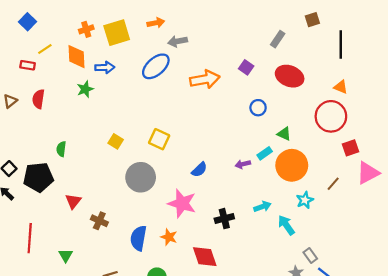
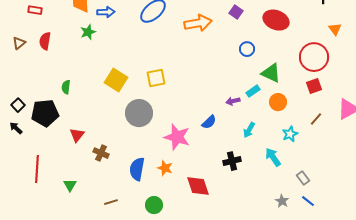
orange triangle: (341, 87) -> (335, 29), moved, turned 32
green triangle: (284, 134) -> (271, 73), size x1.5
yellow square: (159, 139) -> (156, 78), turned -36
yellow square: (116, 141) -> (116, 80), size x1.6
red square: (350, 148) -> (314, 86), moved
orange circle: (292, 165) -> (278, 102), size x0.6
blue semicircle: (199, 170) -> (209, 122), moved
cyan arrow: (262, 207) -> (249, 130), moved, turned 140
black cross: (224, 219) -> (232, 161), moved
gray rectangle: (310, 256) -> (303, 178), moved

